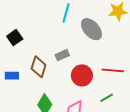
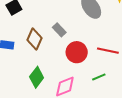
gray rectangle: (62, 55) -> (59, 30), turned 64

